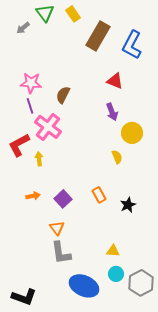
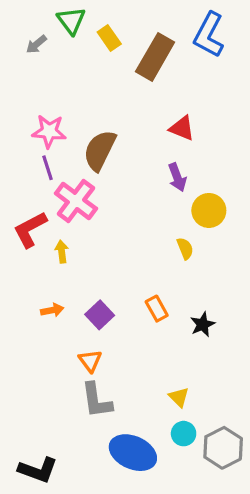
yellow rectangle: (73, 14) -> (109, 38), moved
blue L-shape: (132, 45) -> (209, 35), moved
brown semicircle: (63, 95) -> (100, 150), size x1.5
yellow triangle: (113, 251) -> (179, 397), turned 40

